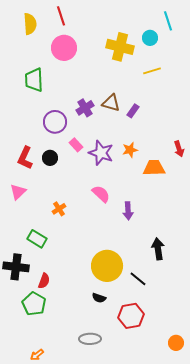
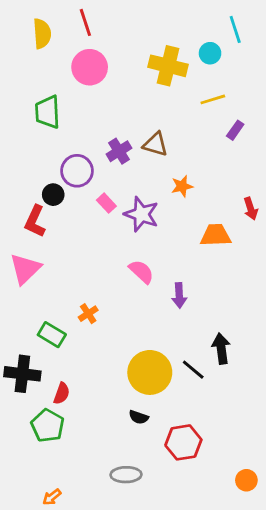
purple rectangle: (133, 111) -> (235, 130), moved
orange star: (130, 150) -> (182, 186), moved
black circle: (50, 158) -> (53, 195), moved
pink triangle: (18, 192) -> (25, 269), size x1.4
orange cross: (59, 209) -> (88, 314), moved
black line: (138, 279) -> (193, 370), moved

